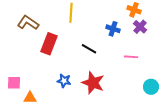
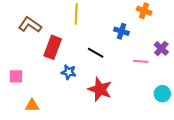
purple cross: (140, 27) -> (161, 48), moved
blue star: (64, 81) -> (69, 72), moved
pink square: (14, 83) -> (16, 76), moved

